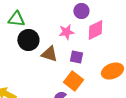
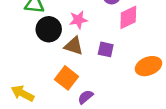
pink star: (66, 32) -> (78, 20), moved
orange square: (73, 81) -> (67, 78), moved

